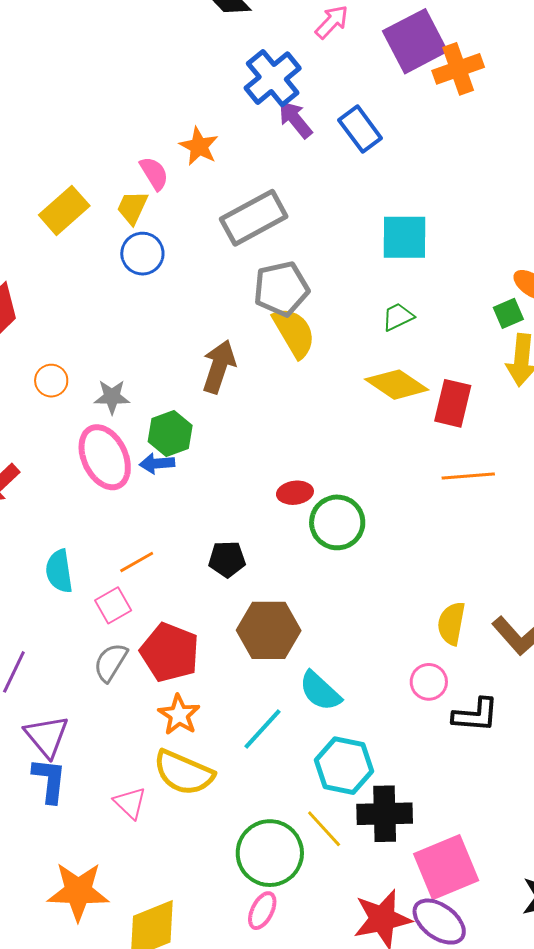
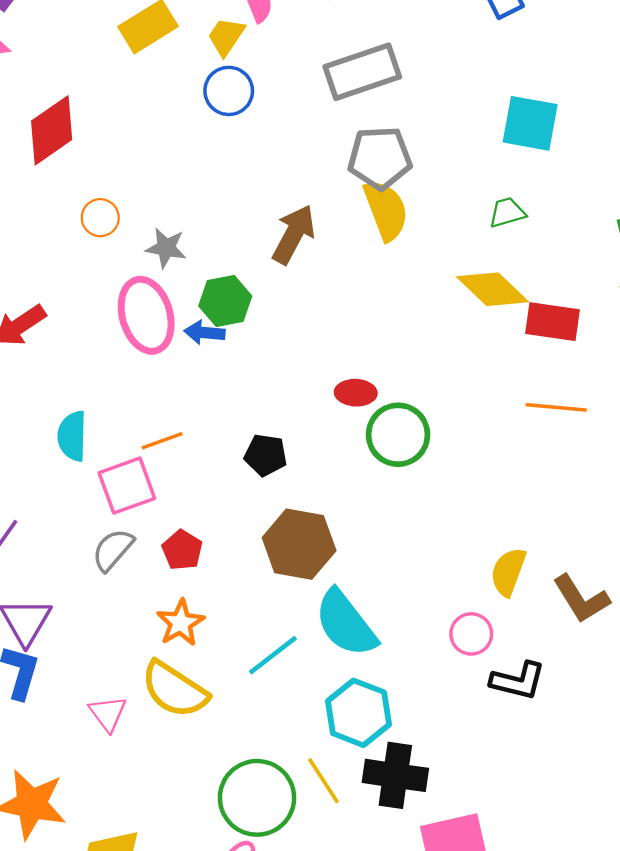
red rectangle: (453, 403) -> (553, 322), turned 75
pink square: (113, 605) -> (127, 486), size x1.4
red pentagon: (170, 652) -> (182, 550), size x0.6
cyan semicircle: (320, 691) -> (346, 623), size x1.4

